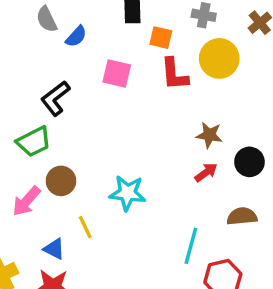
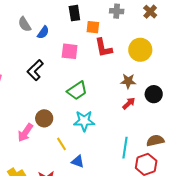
yellow circle: (219, 58) -> (140, 50), moved
green trapezoid: (34, 142) -> (77, 91), moved
brown semicircle: (242, 216) -> (155, 141), moved
blue triangle: (54, 249) -> (78, 161), moved

